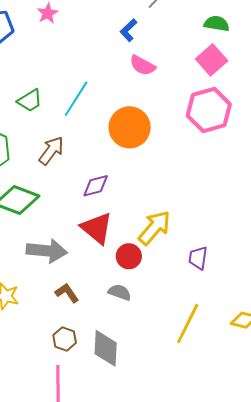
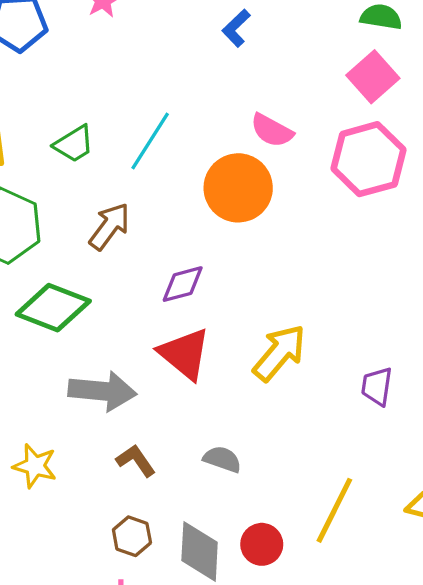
pink semicircle: (142, 65) -> (272, 130), moved
red circle: (129, 256) -> (262, 544), moved
purple trapezoid: (198, 258) -> (377, 386), moved

